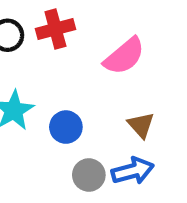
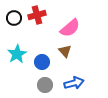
brown triangle: (141, 125) -> (65, 51), moved
gray circle: (89, 175) -> (45, 85), moved

